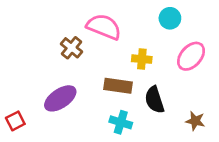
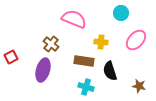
brown cross: (72, 48) -> (51, 44), moved
purple ellipse: (60, 98) -> (43, 70), turned -40
red square: (15, 121) -> (11, 57), moved

